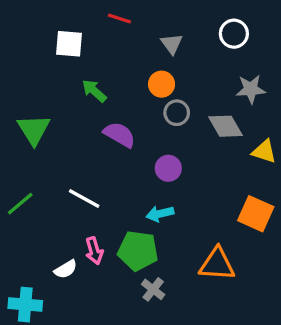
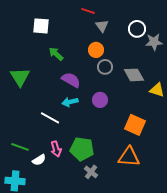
red line: (119, 19) -> (88, 11), moved
white circle: (234, 34) -> (137, 29), moved
gray star: (251, 89) -> (154, 42), moved
green line: (20, 204) -> (20, 147), moved, turned 60
cyan arrow: (160, 214) -> (70, 102), moved
orange square: (256, 214) -> (135, 125), moved

